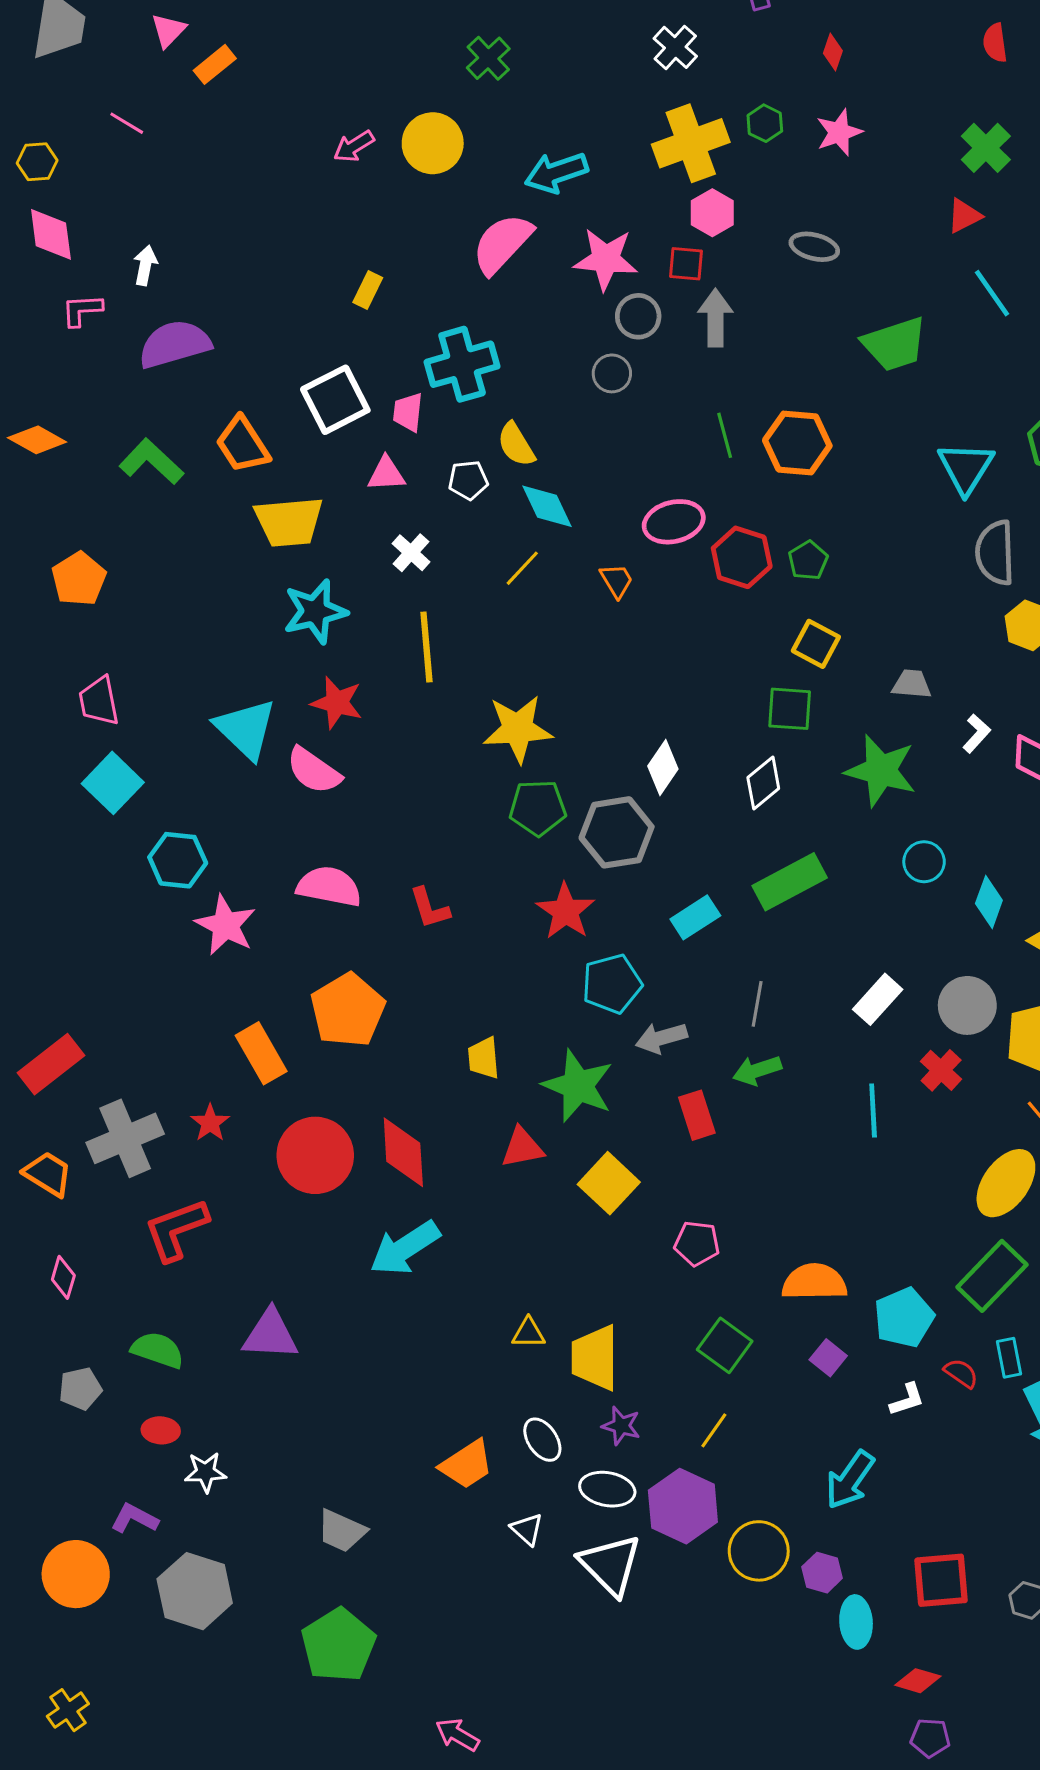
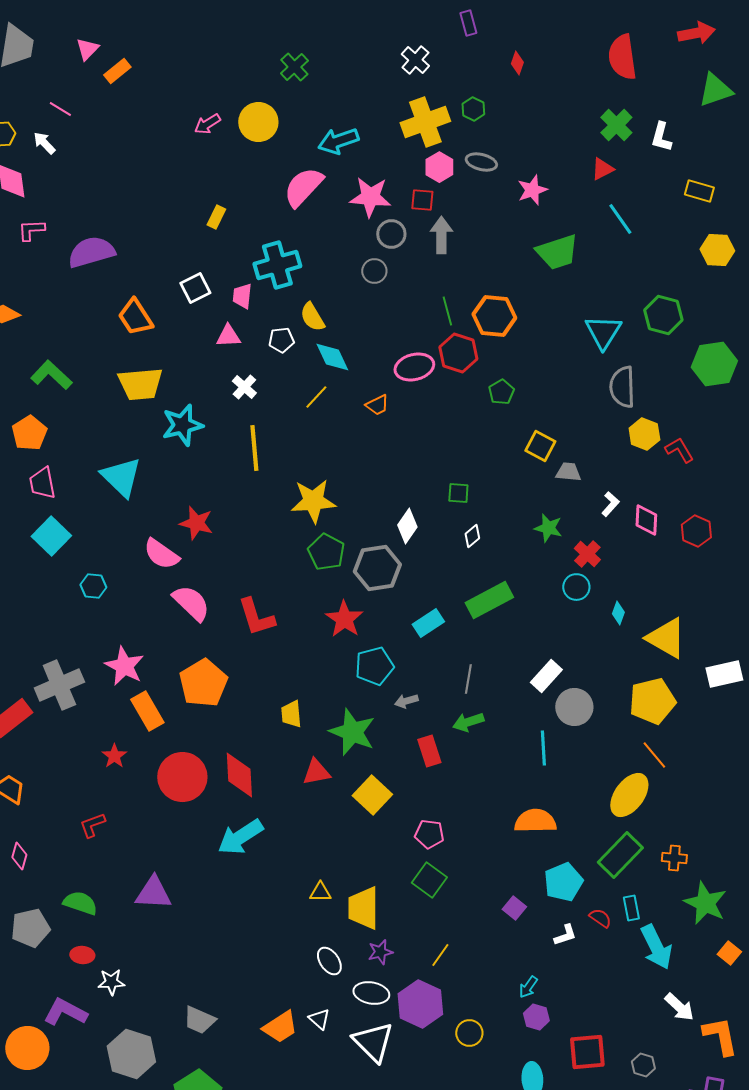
red semicircle: (995, 43) -> (622, 57), size x1.8
pink star: (839, 132) -> (532, 190), moved
gray ellipse: (814, 247) -> (481, 162), moved
white arrow: (145, 265) -> (44, 143), moved, turned -55
white square: (335, 400) -> (195, 288), size x0.7
green L-shape: (151, 462) -> (51, 375), moved
yellow trapezoid: (289, 522) -> (140, 384), moved
red hexagon: (742, 557) -> (458, 353), moved
orange pentagon: (79, 579) -> (29, 433), moved
orange trapezoid: (617, 581) -> (377, 405), turned 95
yellow square: (816, 644) -> (540, 446), moved
red star: (337, 703) -> (196, 523), moved
green square: (790, 709) -> (458, 493), moved, size x0.7
cyan triangle: (246, 729) -> (121, 477), moved
pink semicircle: (314, 771) -> (161, 554), moved
green star: (881, 771) -> (548, 528), size x0.6
white diamond: (763, 783) -> (472, 536), size x0.7
green pentagon: (538, 808) -> (326, 552), turned 30
cyan hexagon: (178, 860) -> (93, 586), size x0.7
pink semicircle: (329, 886) -> (191, 603), turned 33
cyan diamond: (989, 902) -> (618, 613), size x0.7
red L-shape: (430, 908) -> (256, 617), size x1.4
pink star: (226, 925) -> (124, 666), moved
gray circle: (967, 1005) -> (574, 707), moved
gray arrow: (661, 1038) -> (406, 701), size x0.7
red cross: (941, 1070) -> (587, 554), moved
gray cross: (125, 1138) -> (59, 685), moved
red L-shape: (176, 1230) -> (92, 825), size x0.6
orange semicircle: (814, 1282) -> (535, 821), moved
green square: (725, 1345) -> (429, 880), moved
gray pentagon: (80, 1389) -> (30, 928), size x1.4
purple star: (621, 1426) -> (380, 952), turned -30
orange trapezoid: (467, 1464) -> (280, 1027), moved
cyan arrow: (850, 1480) -> (528, 987), size x0.6
purple L-shape: (134, 1518) -> (65, 1012), size x1.4
yellow circle: (759, 1551) -> (469, 1033), size x0.7
purple hexagon: (822, 1573) -> (536, 1017), moved
gray hexagon: (195, 1591) -> (131, 1054), moved

